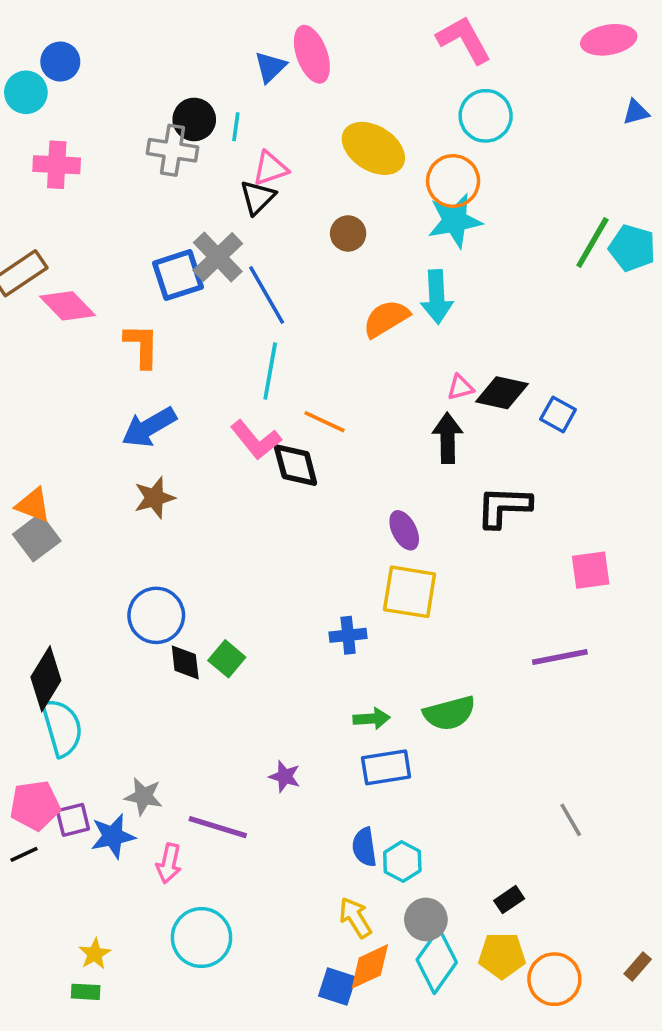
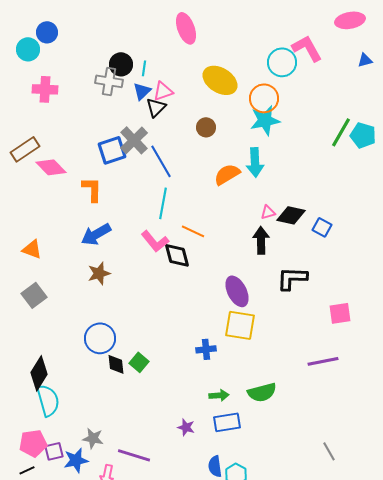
pink L-shape: (464, 40) -> (307, 48), moved
blue triangle: (270, 67) -> (142, 91), moved
orange triangle: (33, 505) -> (32, 249), moved
purple ellipse: (404, 530) -> (237, 291), size x1.4
purple star: (285, 776) -> (186, 427), moved

